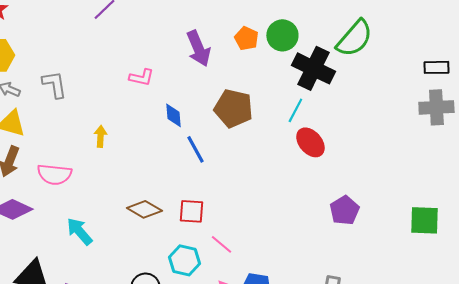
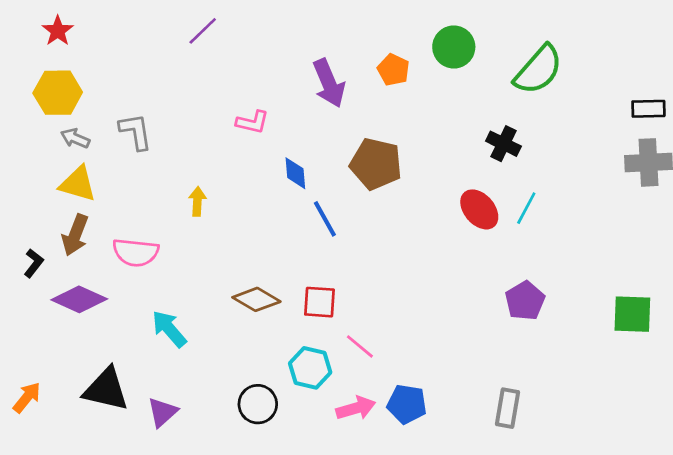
green circle: (282, 35) -> (454, 47), moved
black cross: (313, 68) -> (503, 144), moved, size x0.6
cyan line: (295, 110) -> (526, 208), moved

